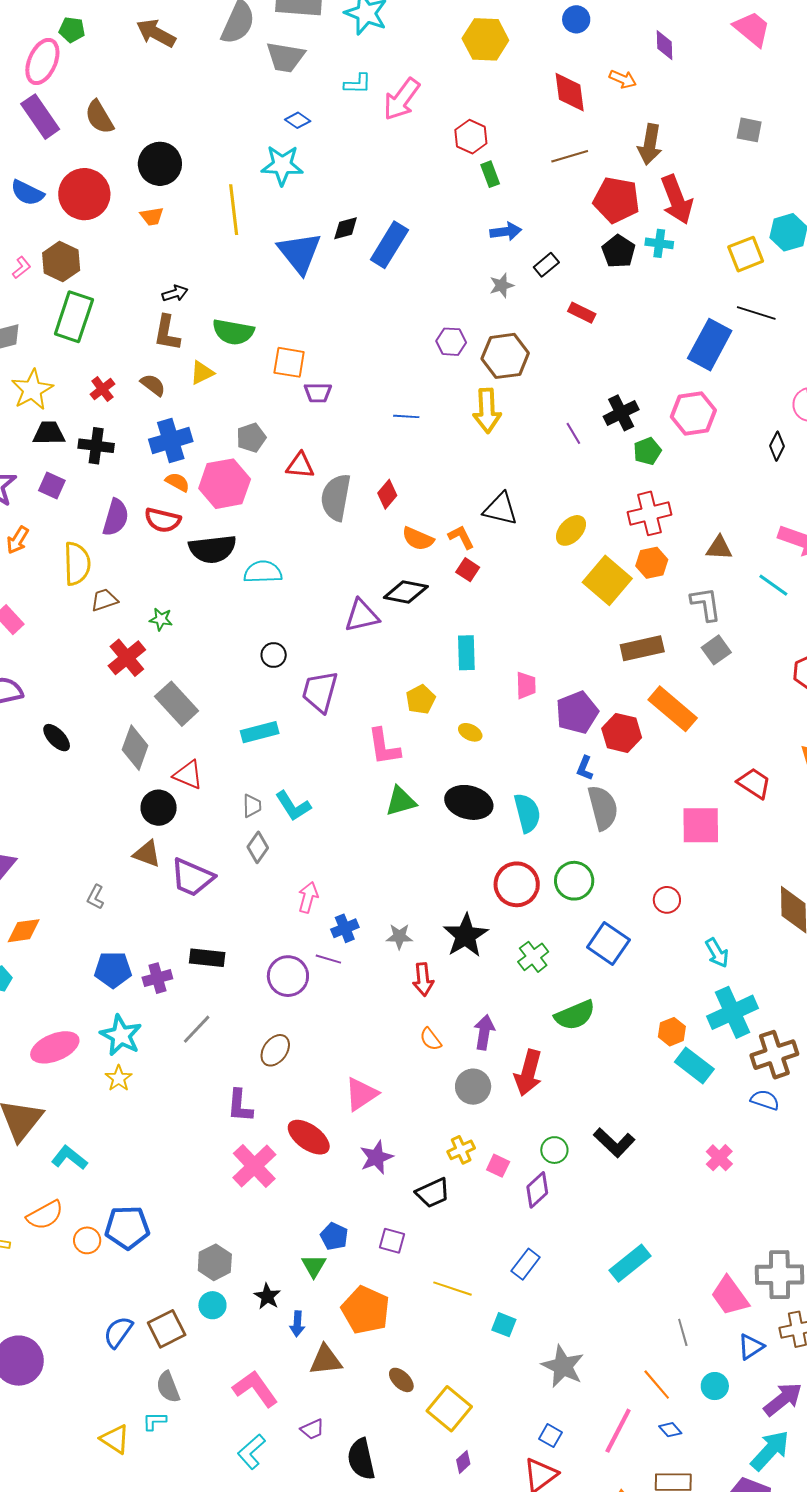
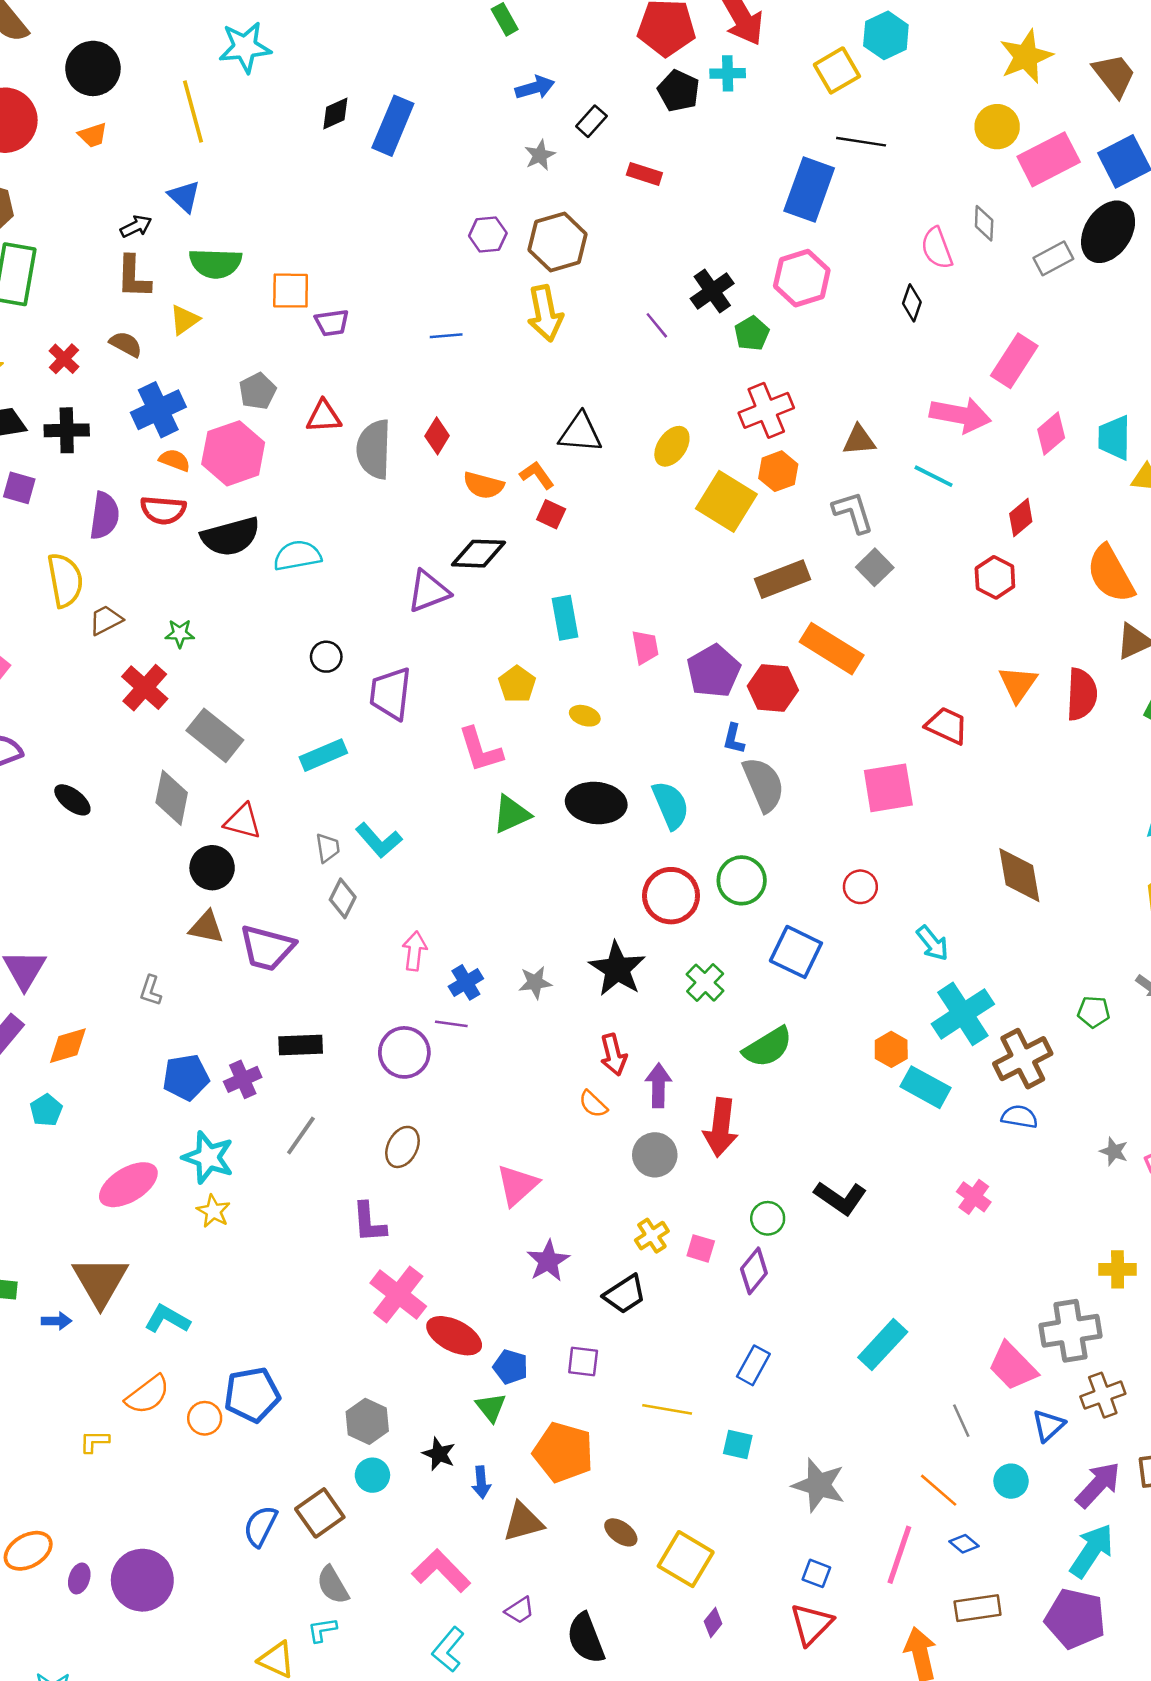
blue triangle: (299, 253) -> (184, 196), moved, size x0.6
red arrow: (423, 979) -> (613, 1055), moved
red ellipse: (309, 1137) -> (454, 1336), moved

